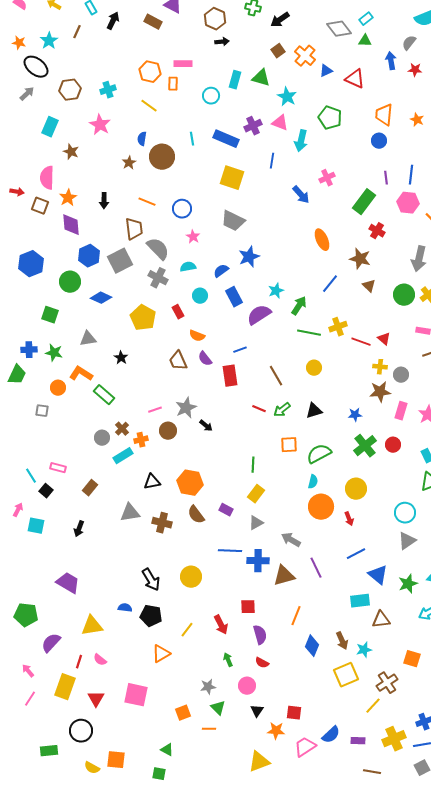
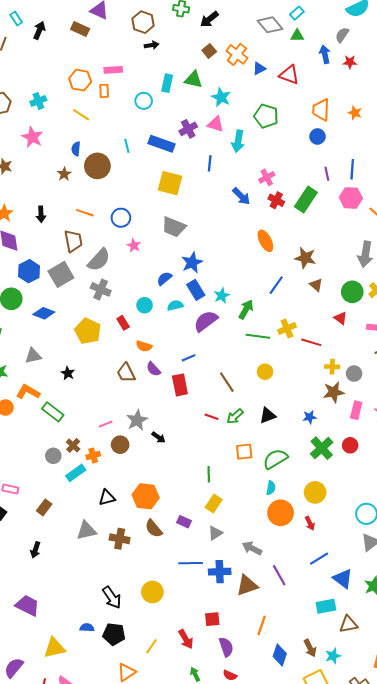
red cross: (377, 231) -> (276, 200), moved
gray semicircle: (158, 249) -> (99, 260), turned 90
cyan semicircle: (188, 267) -> (175, 305), moved
blue rectangle: (234, 297) -> (196, 290), moved
red triangle: (384, 339) -> (341, 318), moved

